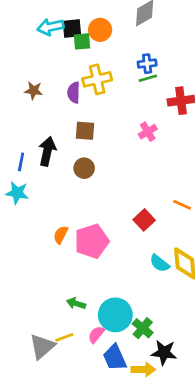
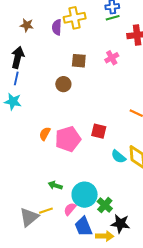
brown square: (85, 131) -> (79, 61), moved
black arrow: (47, 151) -> (18, 57), moved
red square: (144, 220) -> (99, 131), moved, turned -35

